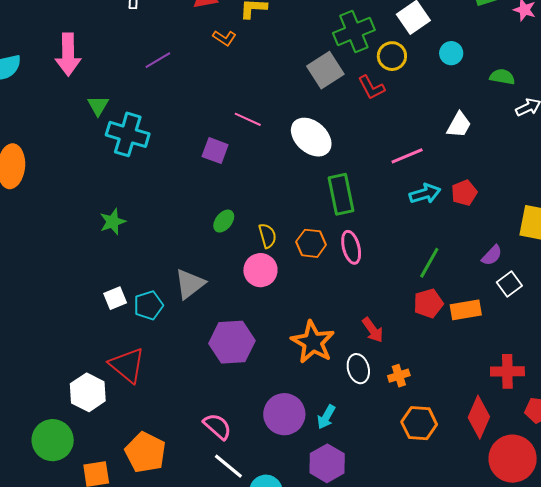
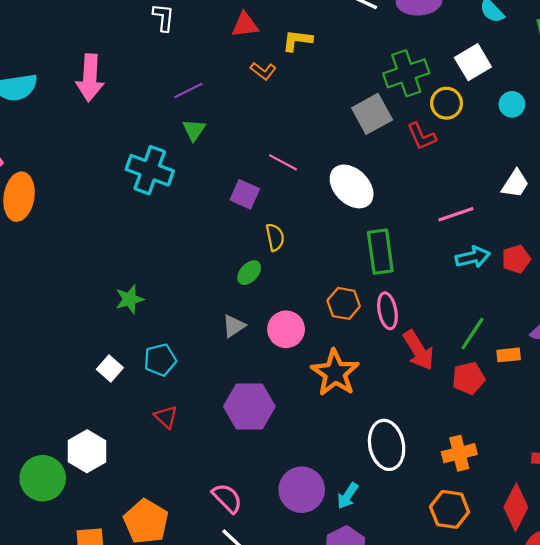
green triangle: (98, 106) -> (194, 130), moved
green star: (113, 222) -> (130, 299), moved
yellow semicircle: (267, 236) -> (275, 237), moved
gray triangle: (190, 284) -> (234, 326), moved, size x0.7
white square: (115, 298) -> (110, 368), moved, turned -30
orange rectangle: (466, 310) -> (509, 355), moved, size x0.7
red arrow: (373, 330) -> (418, 350), moved, size x1.4
orange star: (313, 342) -> (335, 373), moved
red triangle: (127, 365) -> (166, 417), moved, size x0.6
white ellipse: (358, 369) -> (387, 445), size x1.5
orange cross: (399, 376) -> (459, 453), moved, size x1.4
green circle: (53, 440) -> (43, 478), moved

